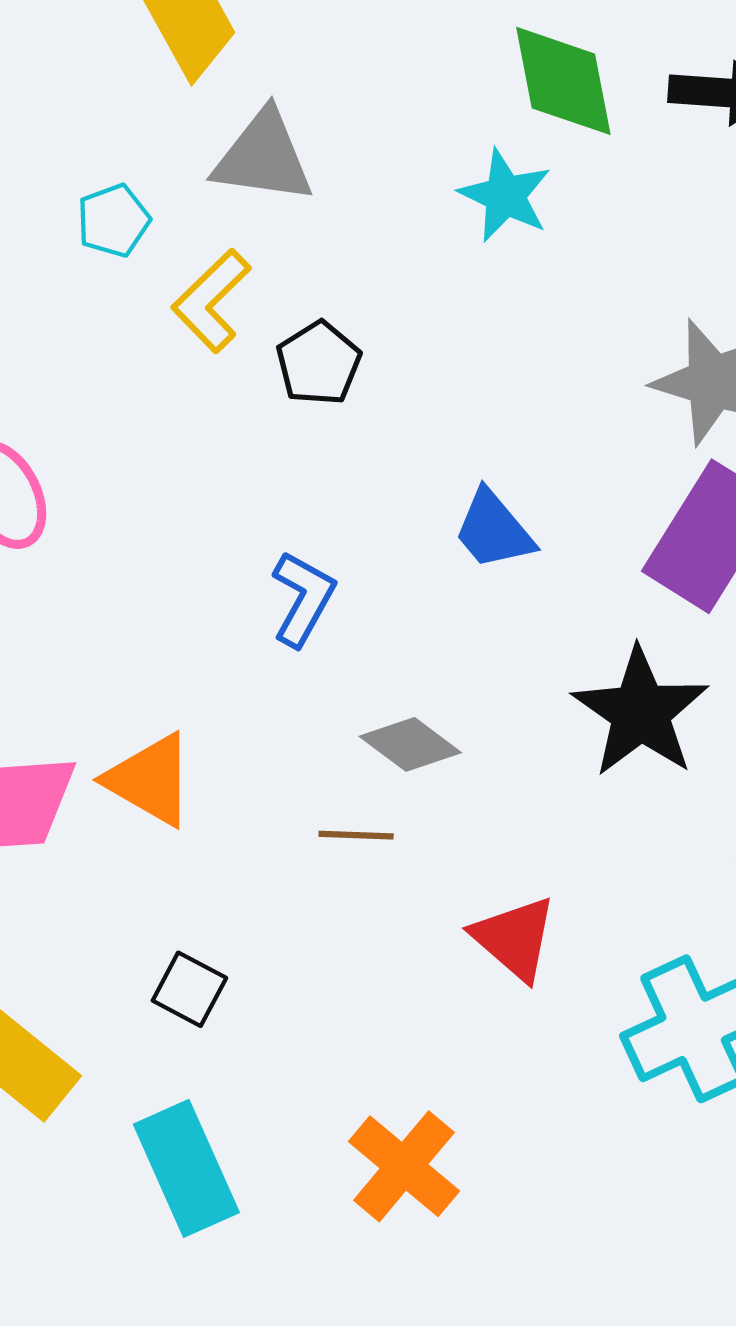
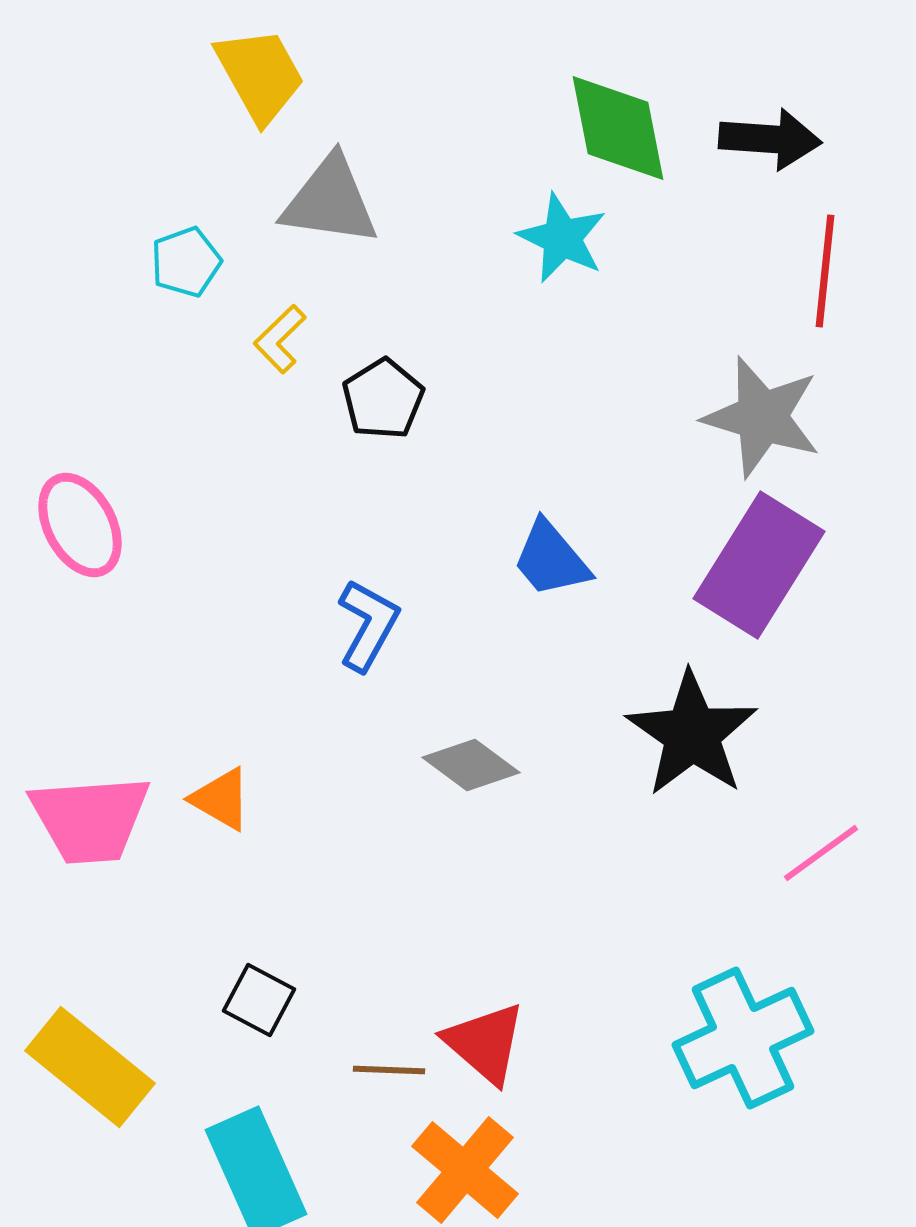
yellow L-shape: (211, 301) -> (280, 339), size x0.7
orange triangle: (150, 780) -> (221, 799), size x0.7
brown line: (356, 835) -> (389, 1070), moved
red triangle: (514, 938) -> (485, 1043), moved

